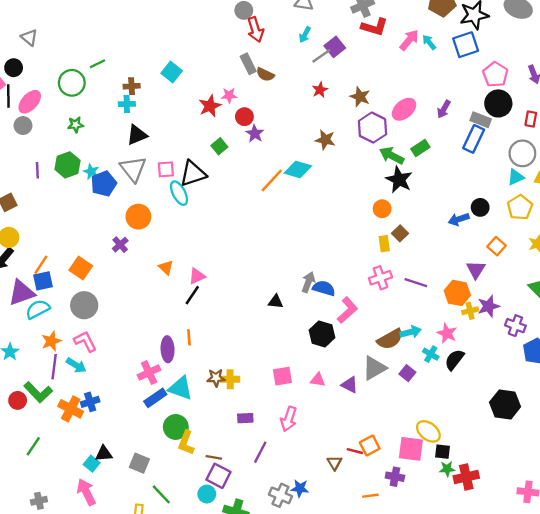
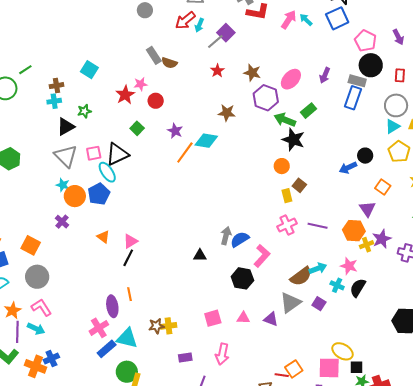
red arrow: (255, 30) -> (185, 20), moved, turned 75
green star: (76, 125) -> (84, 111), moved
purple star: (255, 134) -> (175, 131), moved
cyan star: (91, 172) -> (63, 185), moved
blue pentagon: (104, 184) -> (99, 194), moved
blue semicircle: (324, 288) -> (240, 239), turned -42

